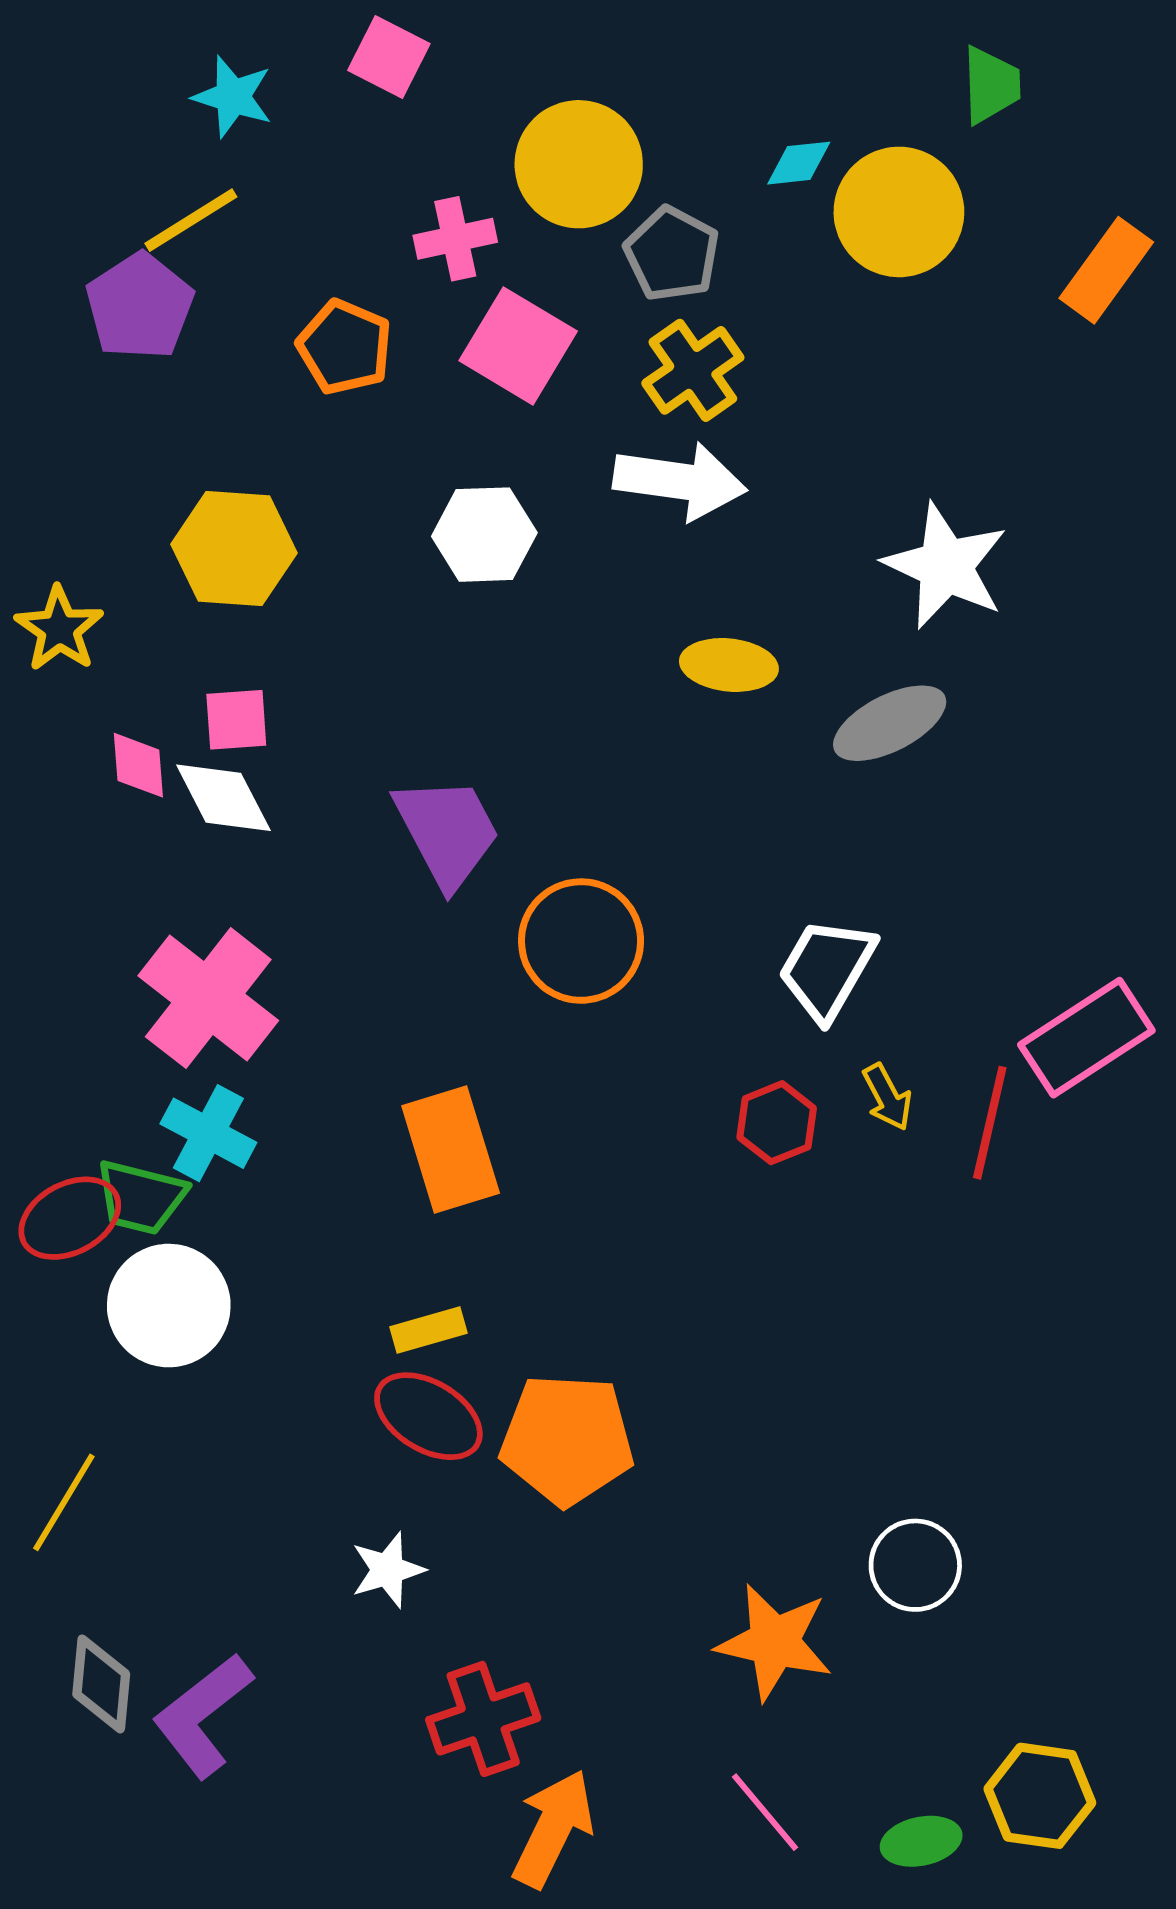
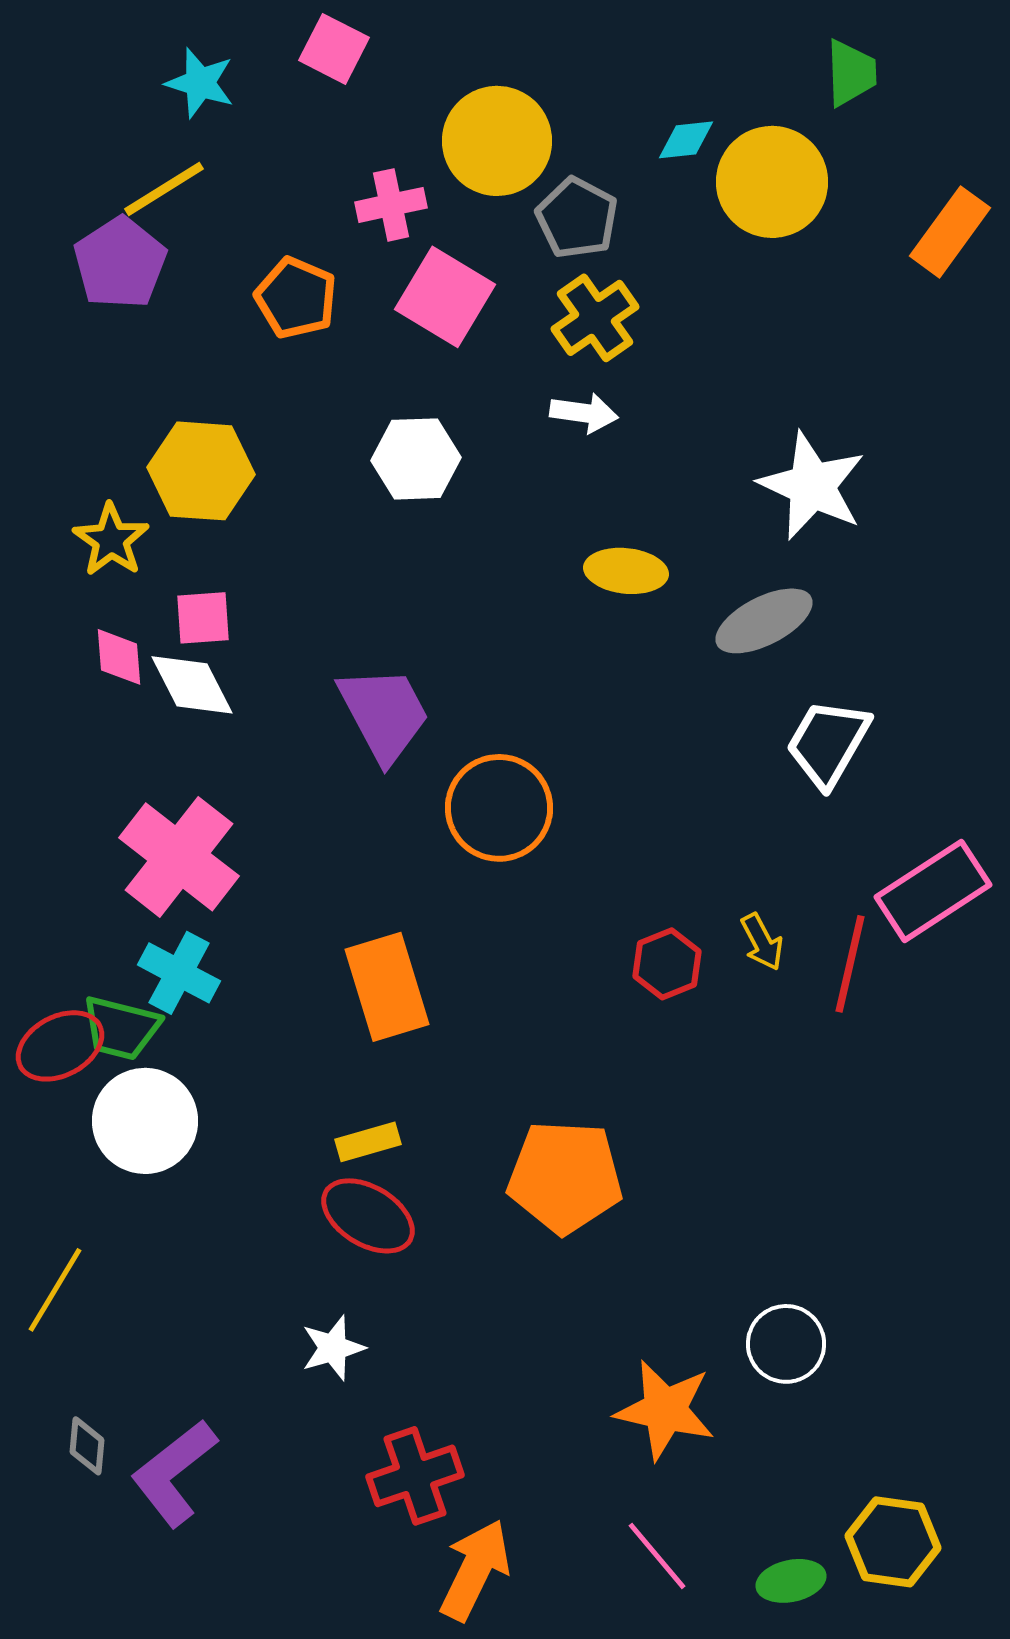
white arrow: (680, 481) -> (584, 413), size x0.6
yellow star: (59, 629) -> (111, 540), moved
white trapezoid: (827, 969) -> (828, 743), moved
orange pentagon: (567, 1439) -> (565, 1177), moved
gray diamond: (101, 1684) -> (87, 1446), size x0.7

